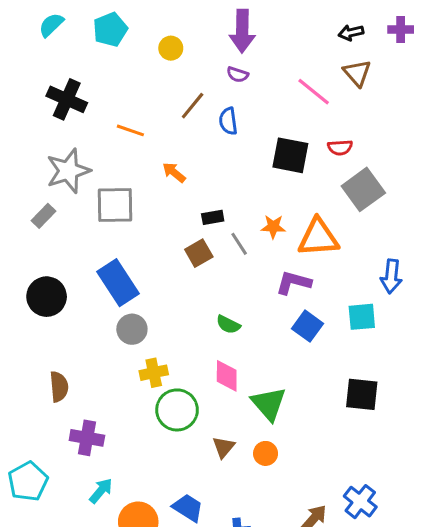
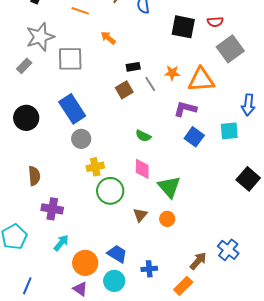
black square: (362, 394) -> (248, 179), moved, turned 35

